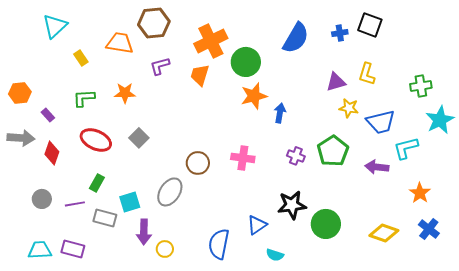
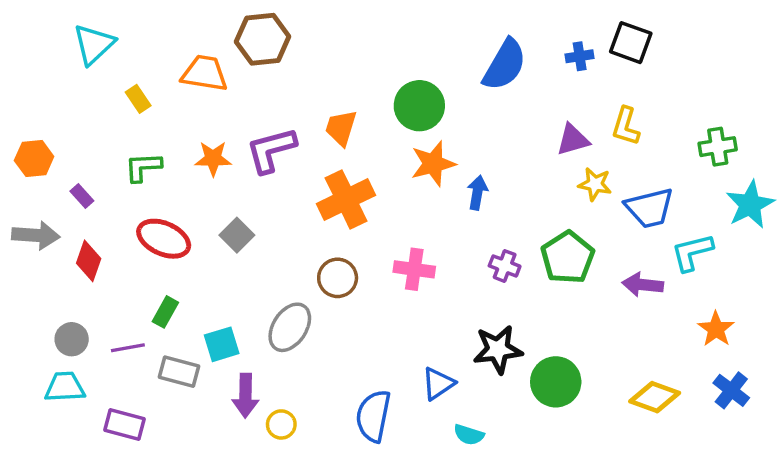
orange cross: (211, 41) -> (346, 199), moved
purple L-shape: (160, 66) -> (271, 150), moved, size x1.5
cyan trapezoid: (40, 250) -> (65, 387), moved

